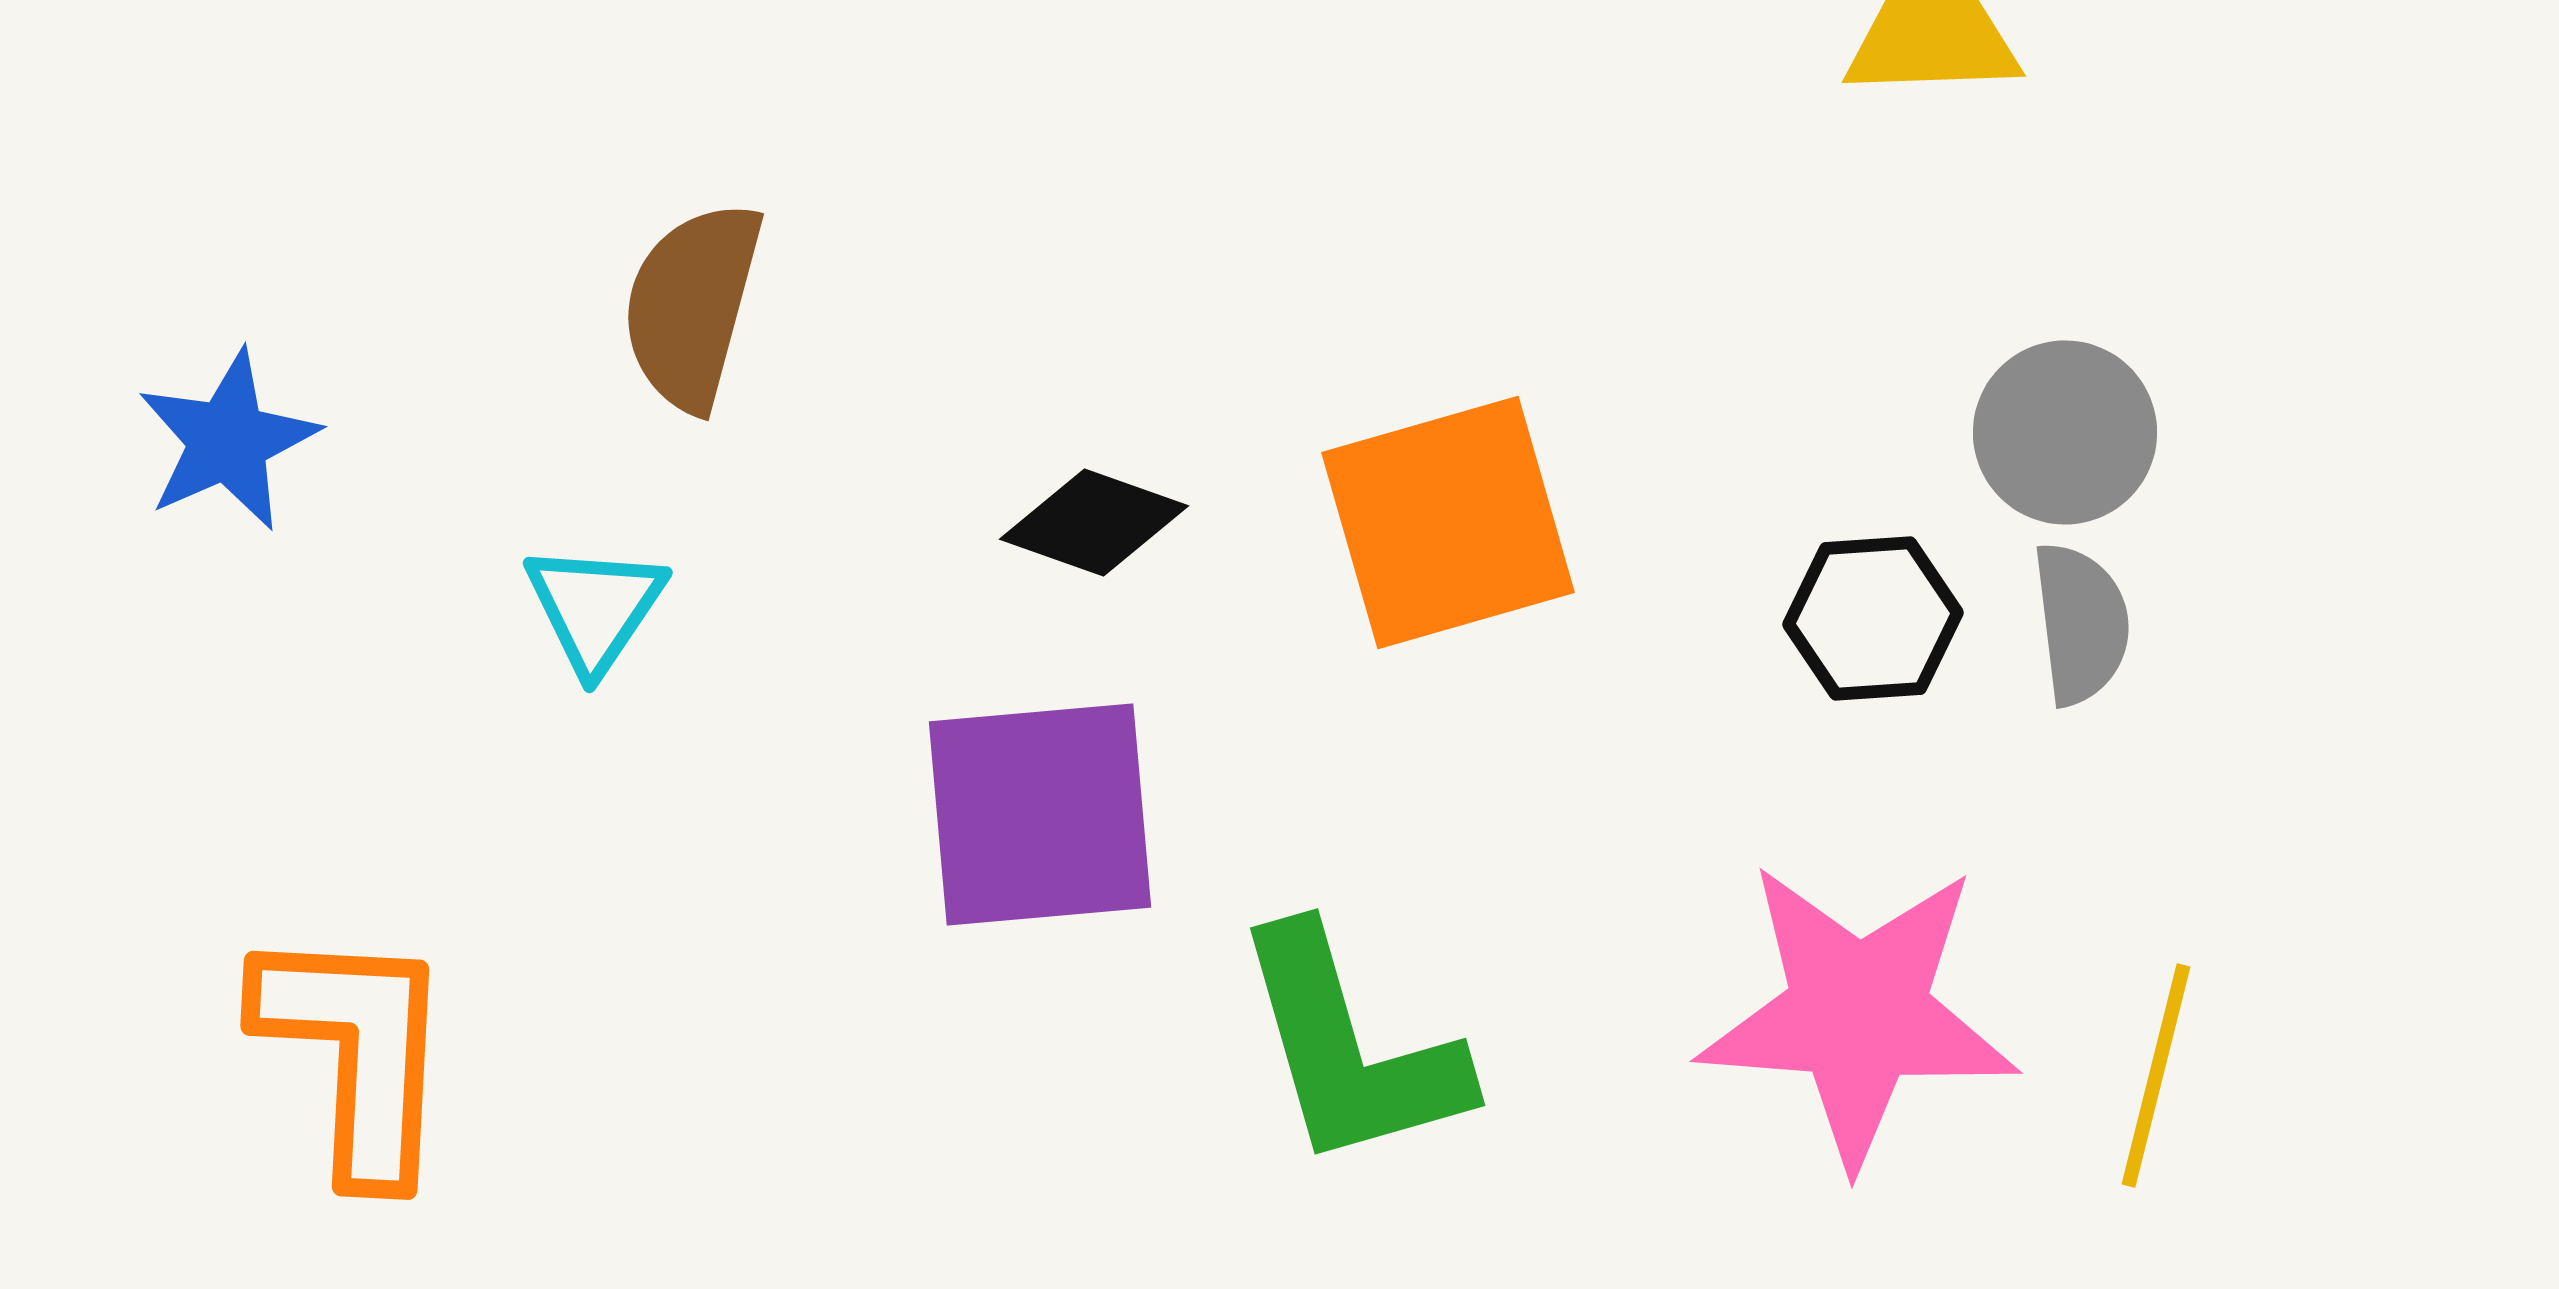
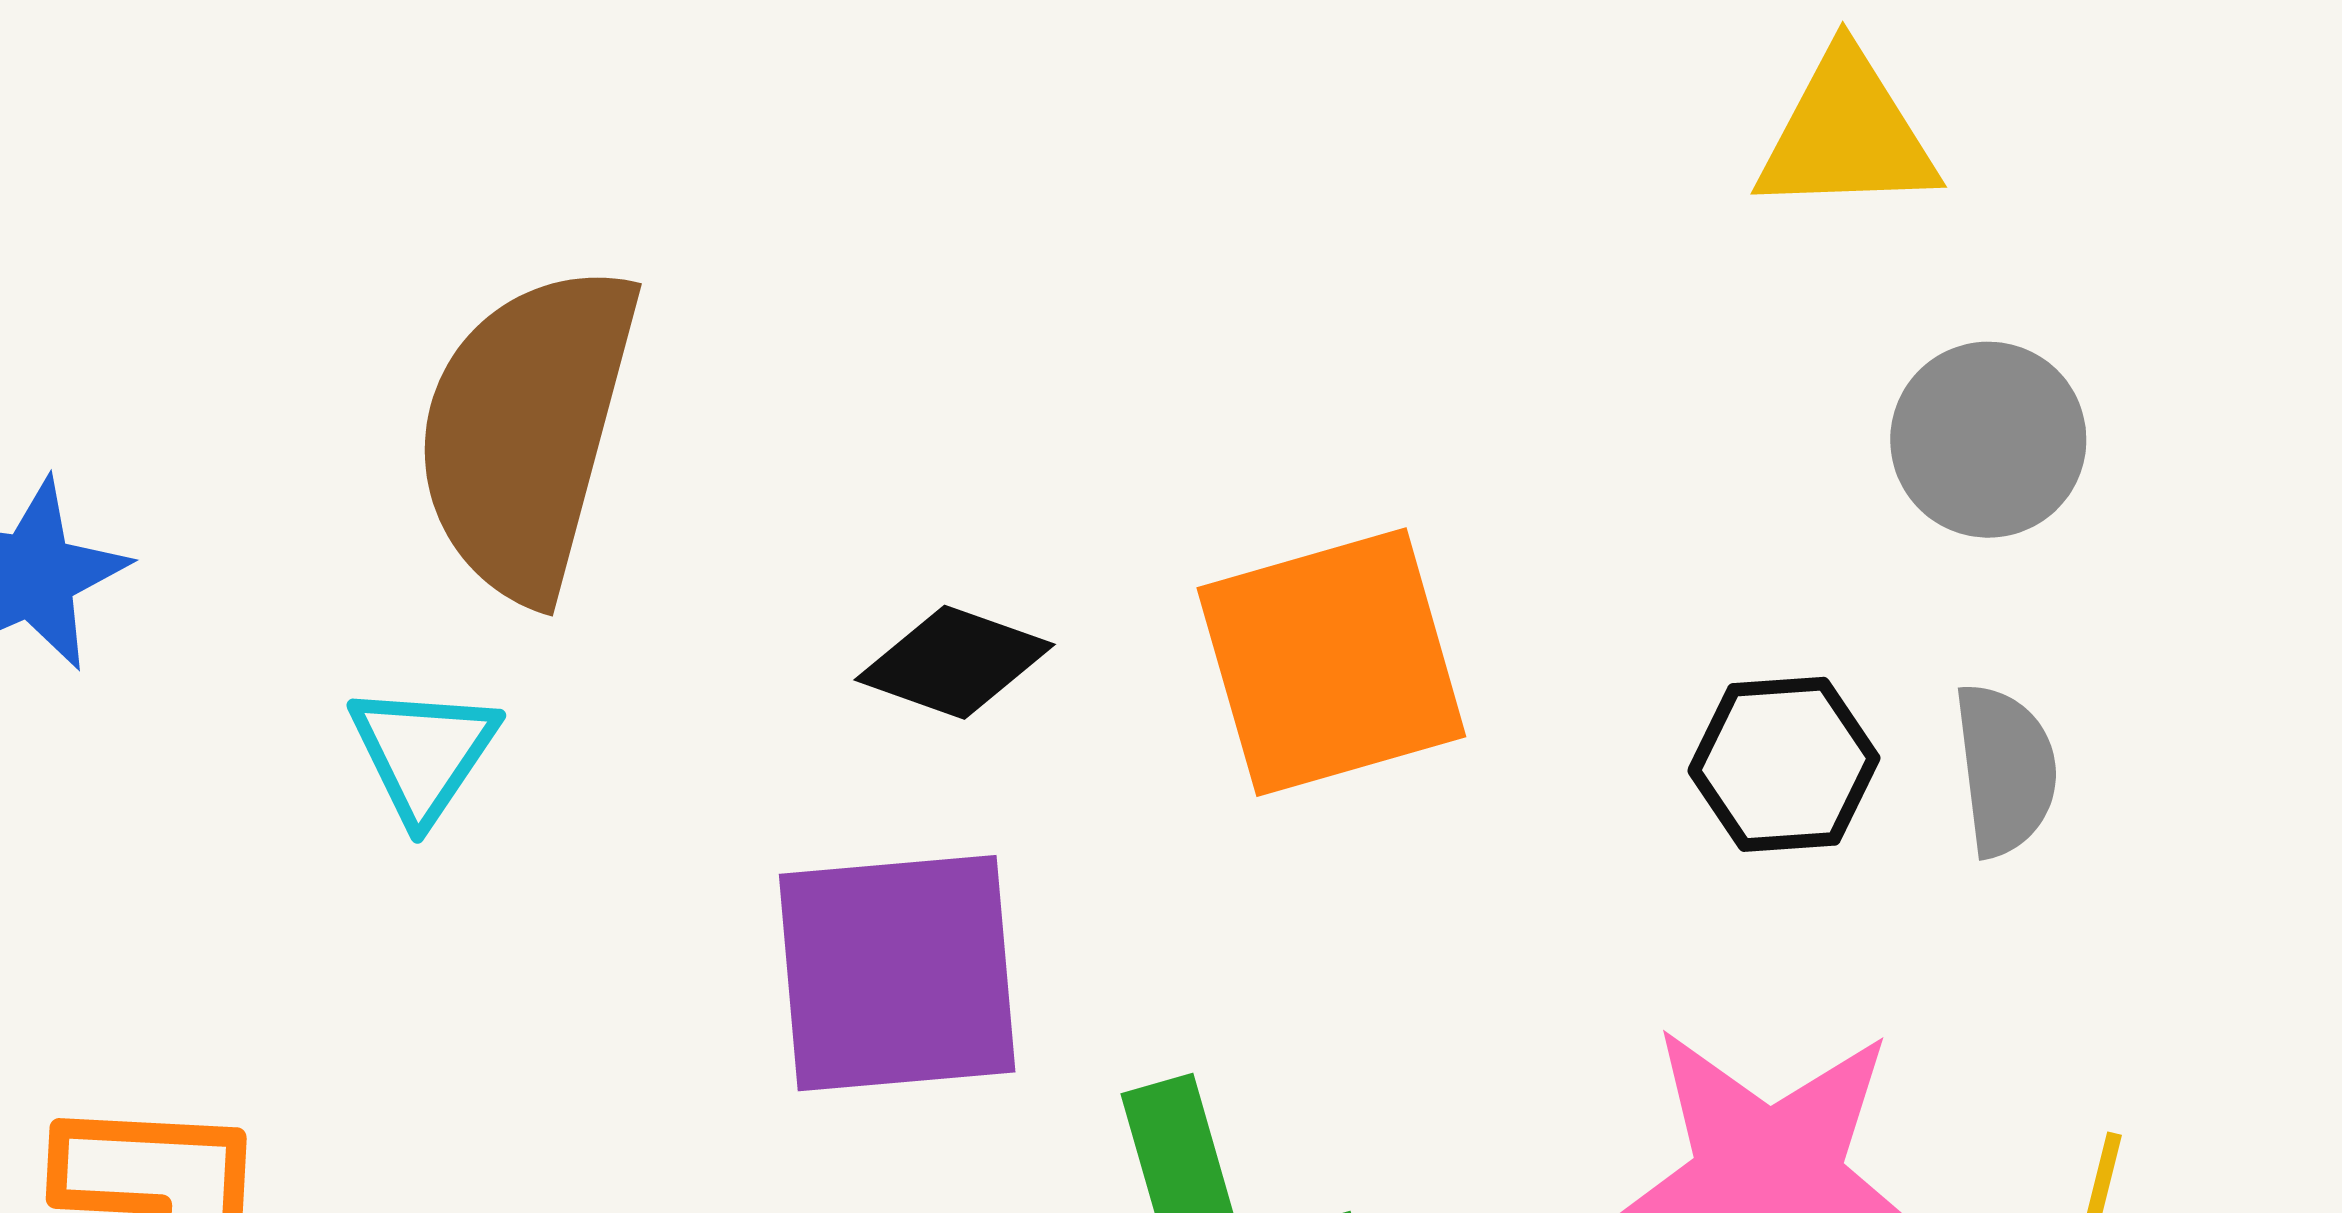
brown semicircle: (692, 305) -> (527, 431), size x1.5
gray circle: (2065, 432) -> (1988, 440), moved

